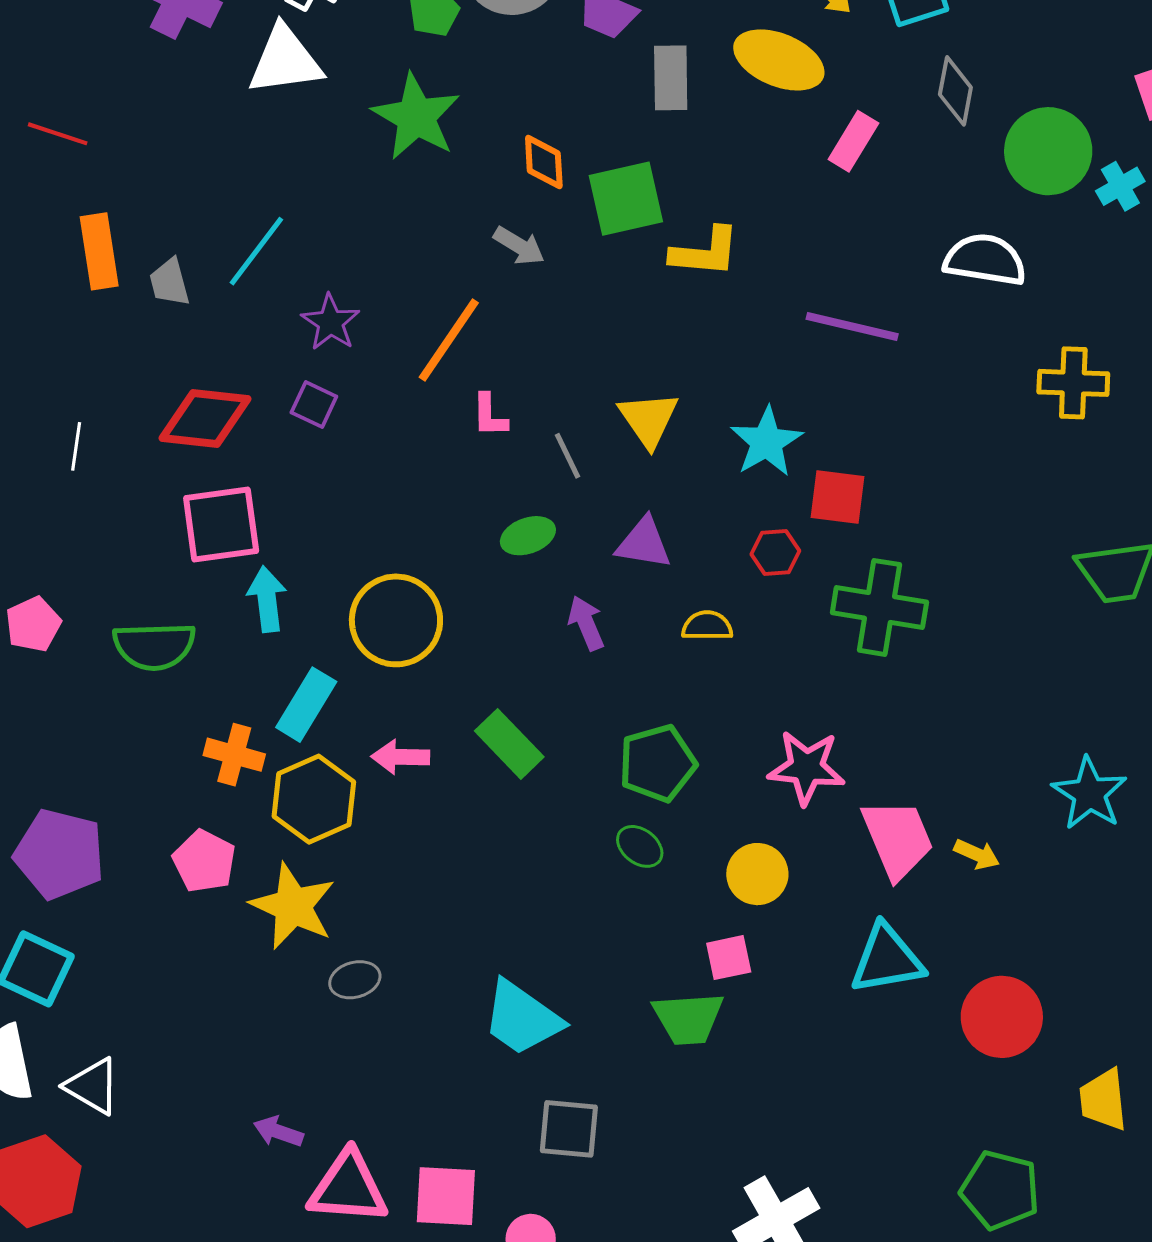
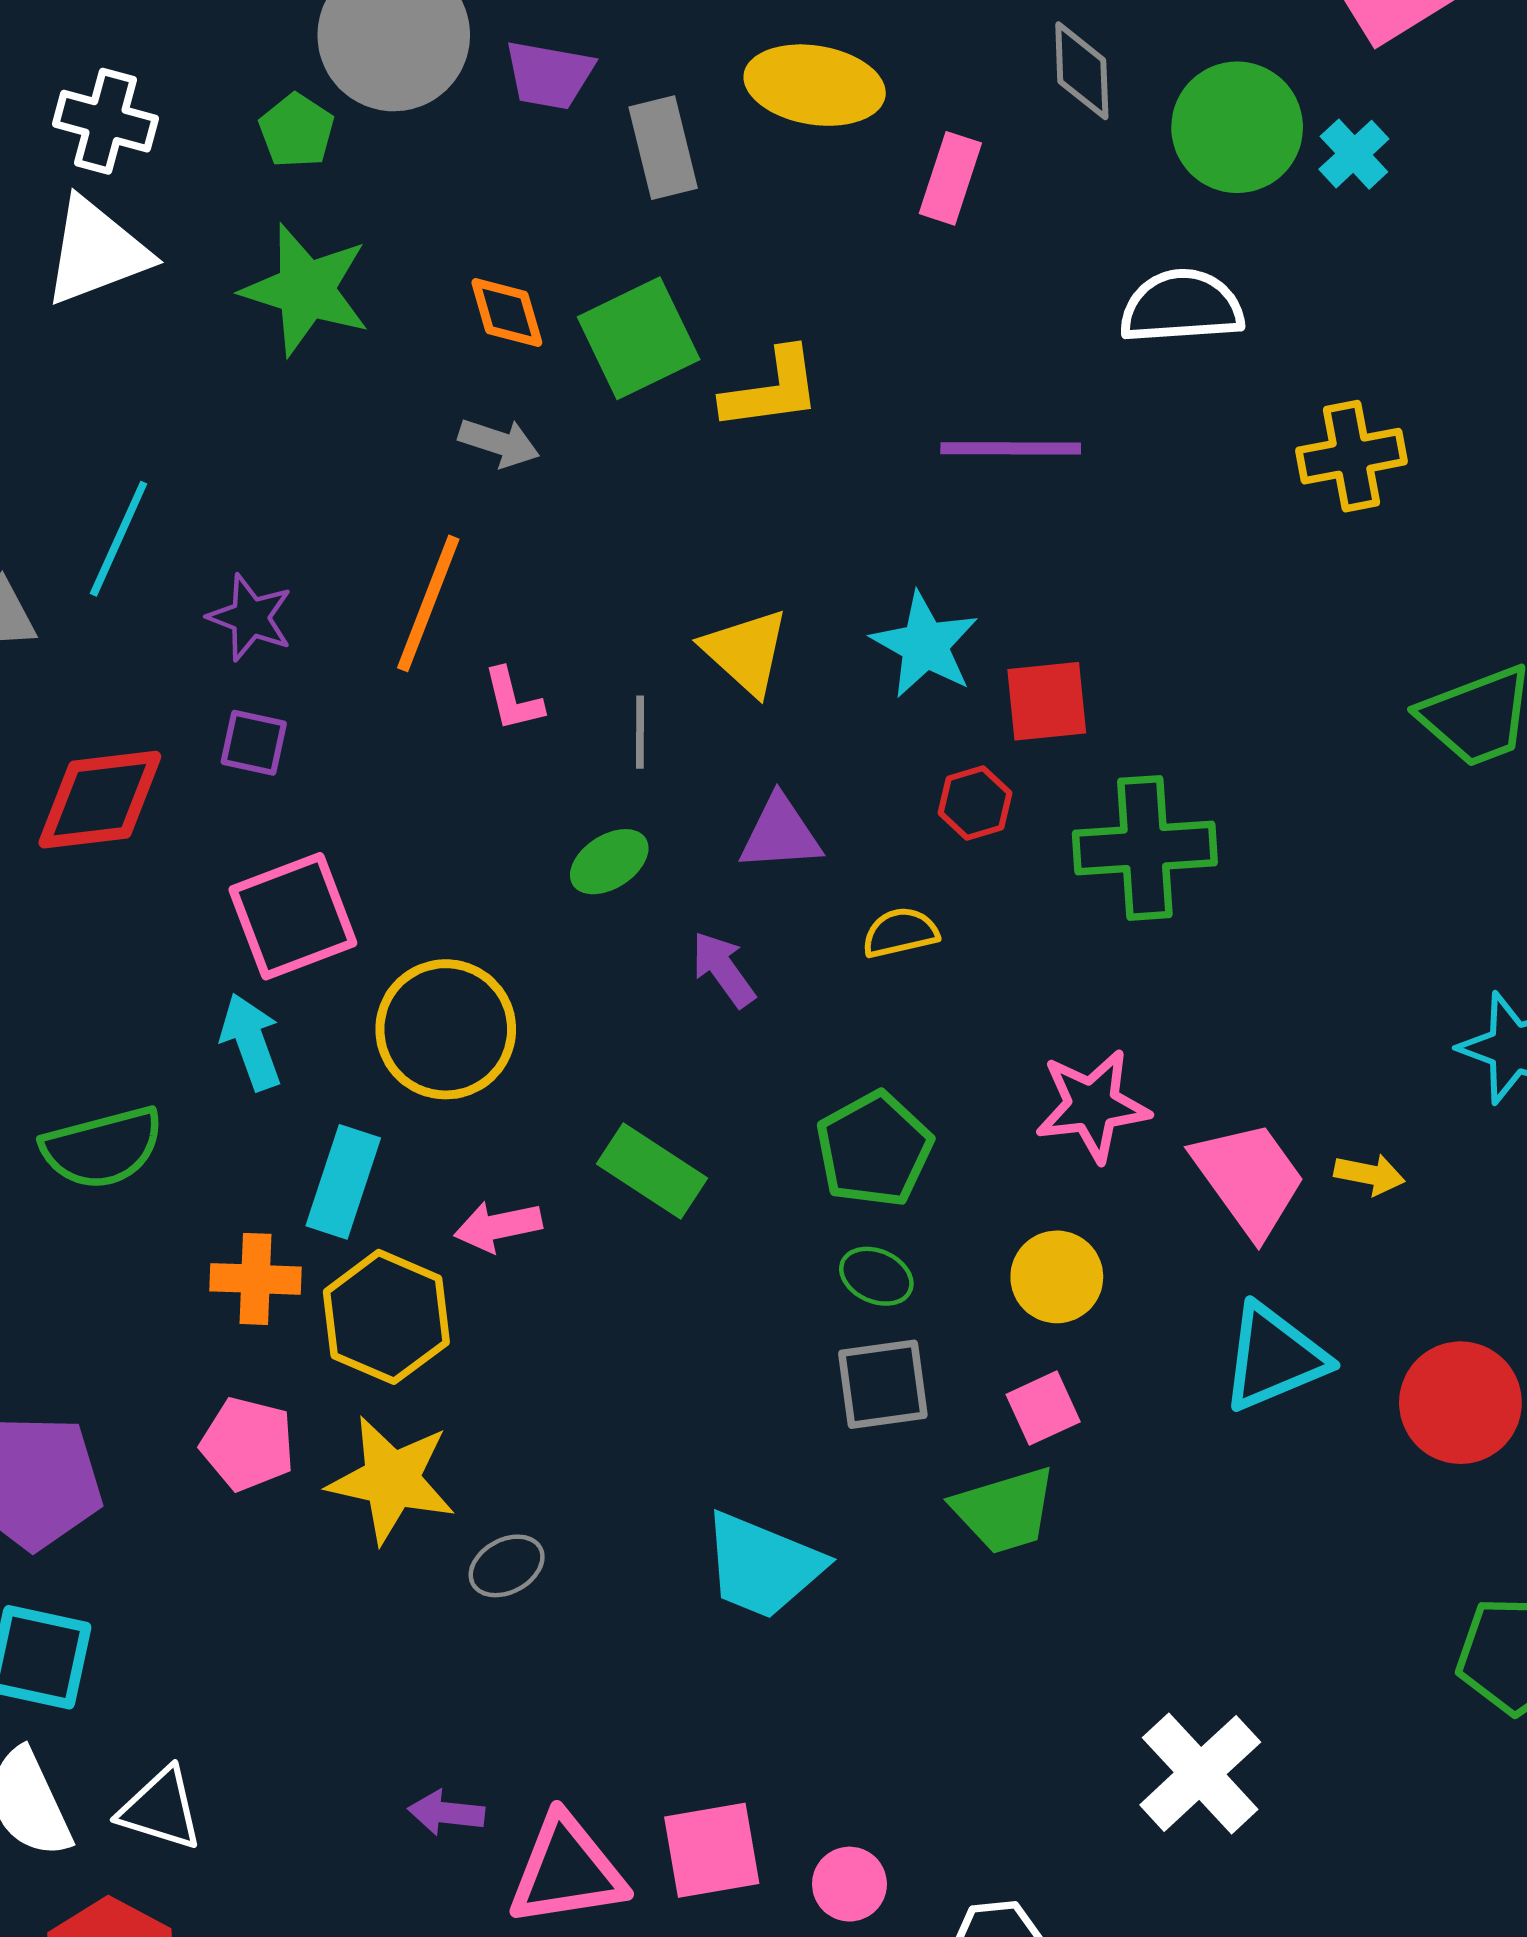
gray line: (567, 456) -> (640, 732), turned 39
pink square: (221, 525) -> (293, 916), moved
gray square: (569, 1129) -> (883, 1384), moved

